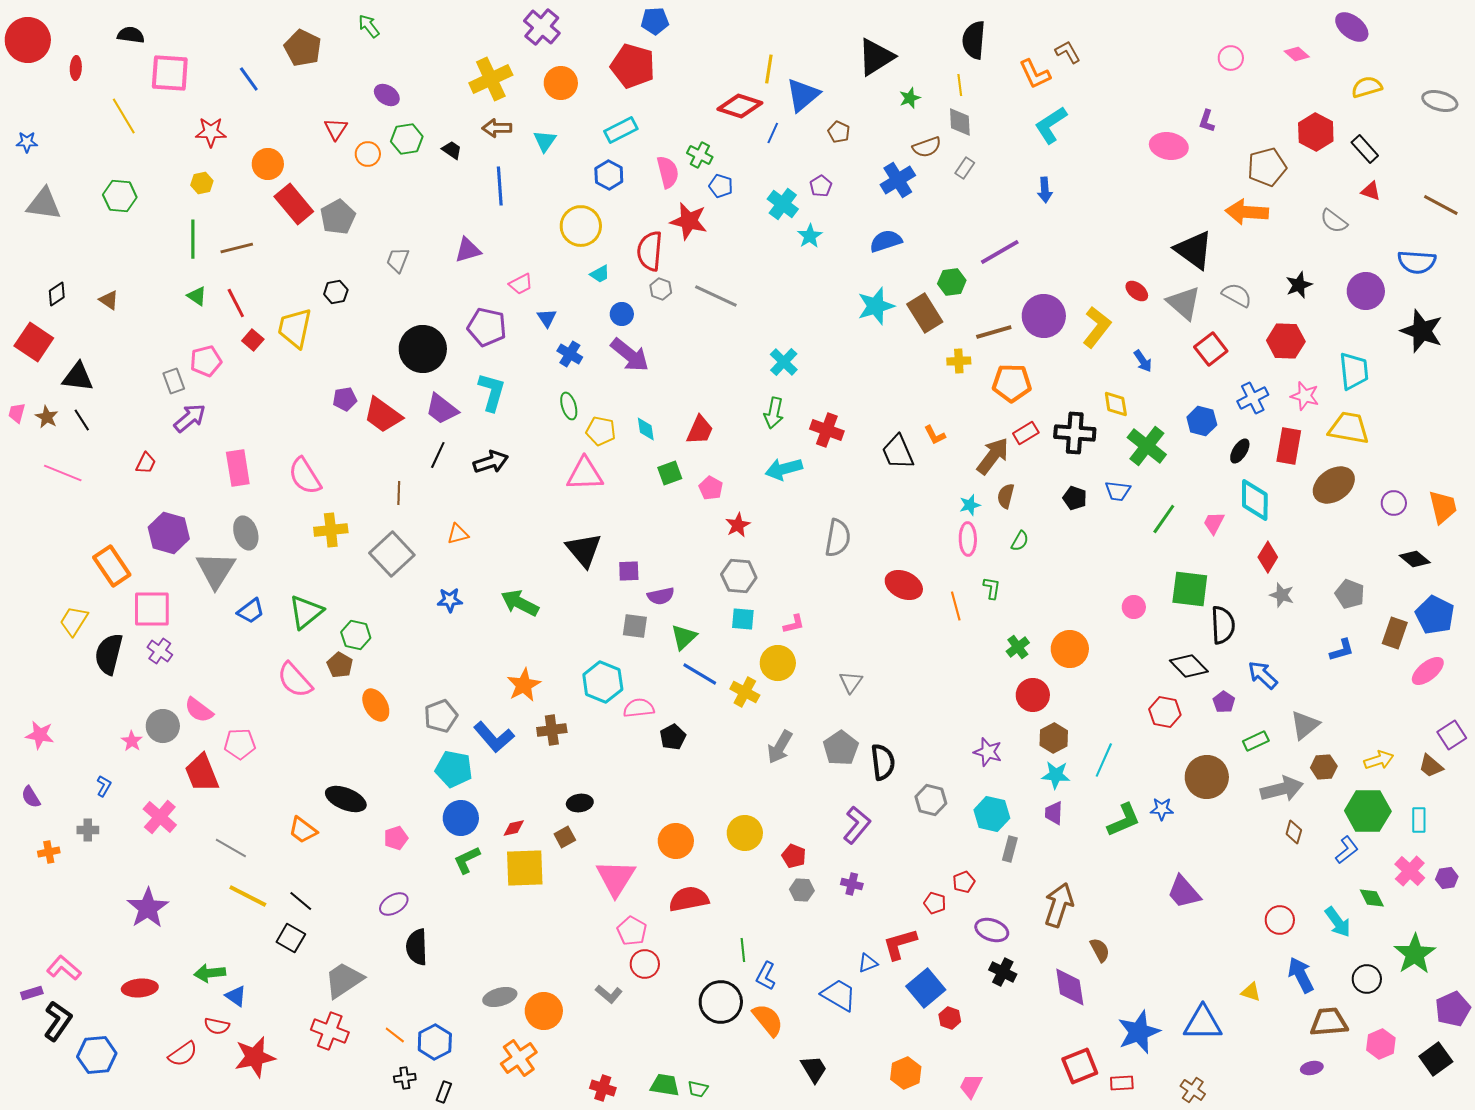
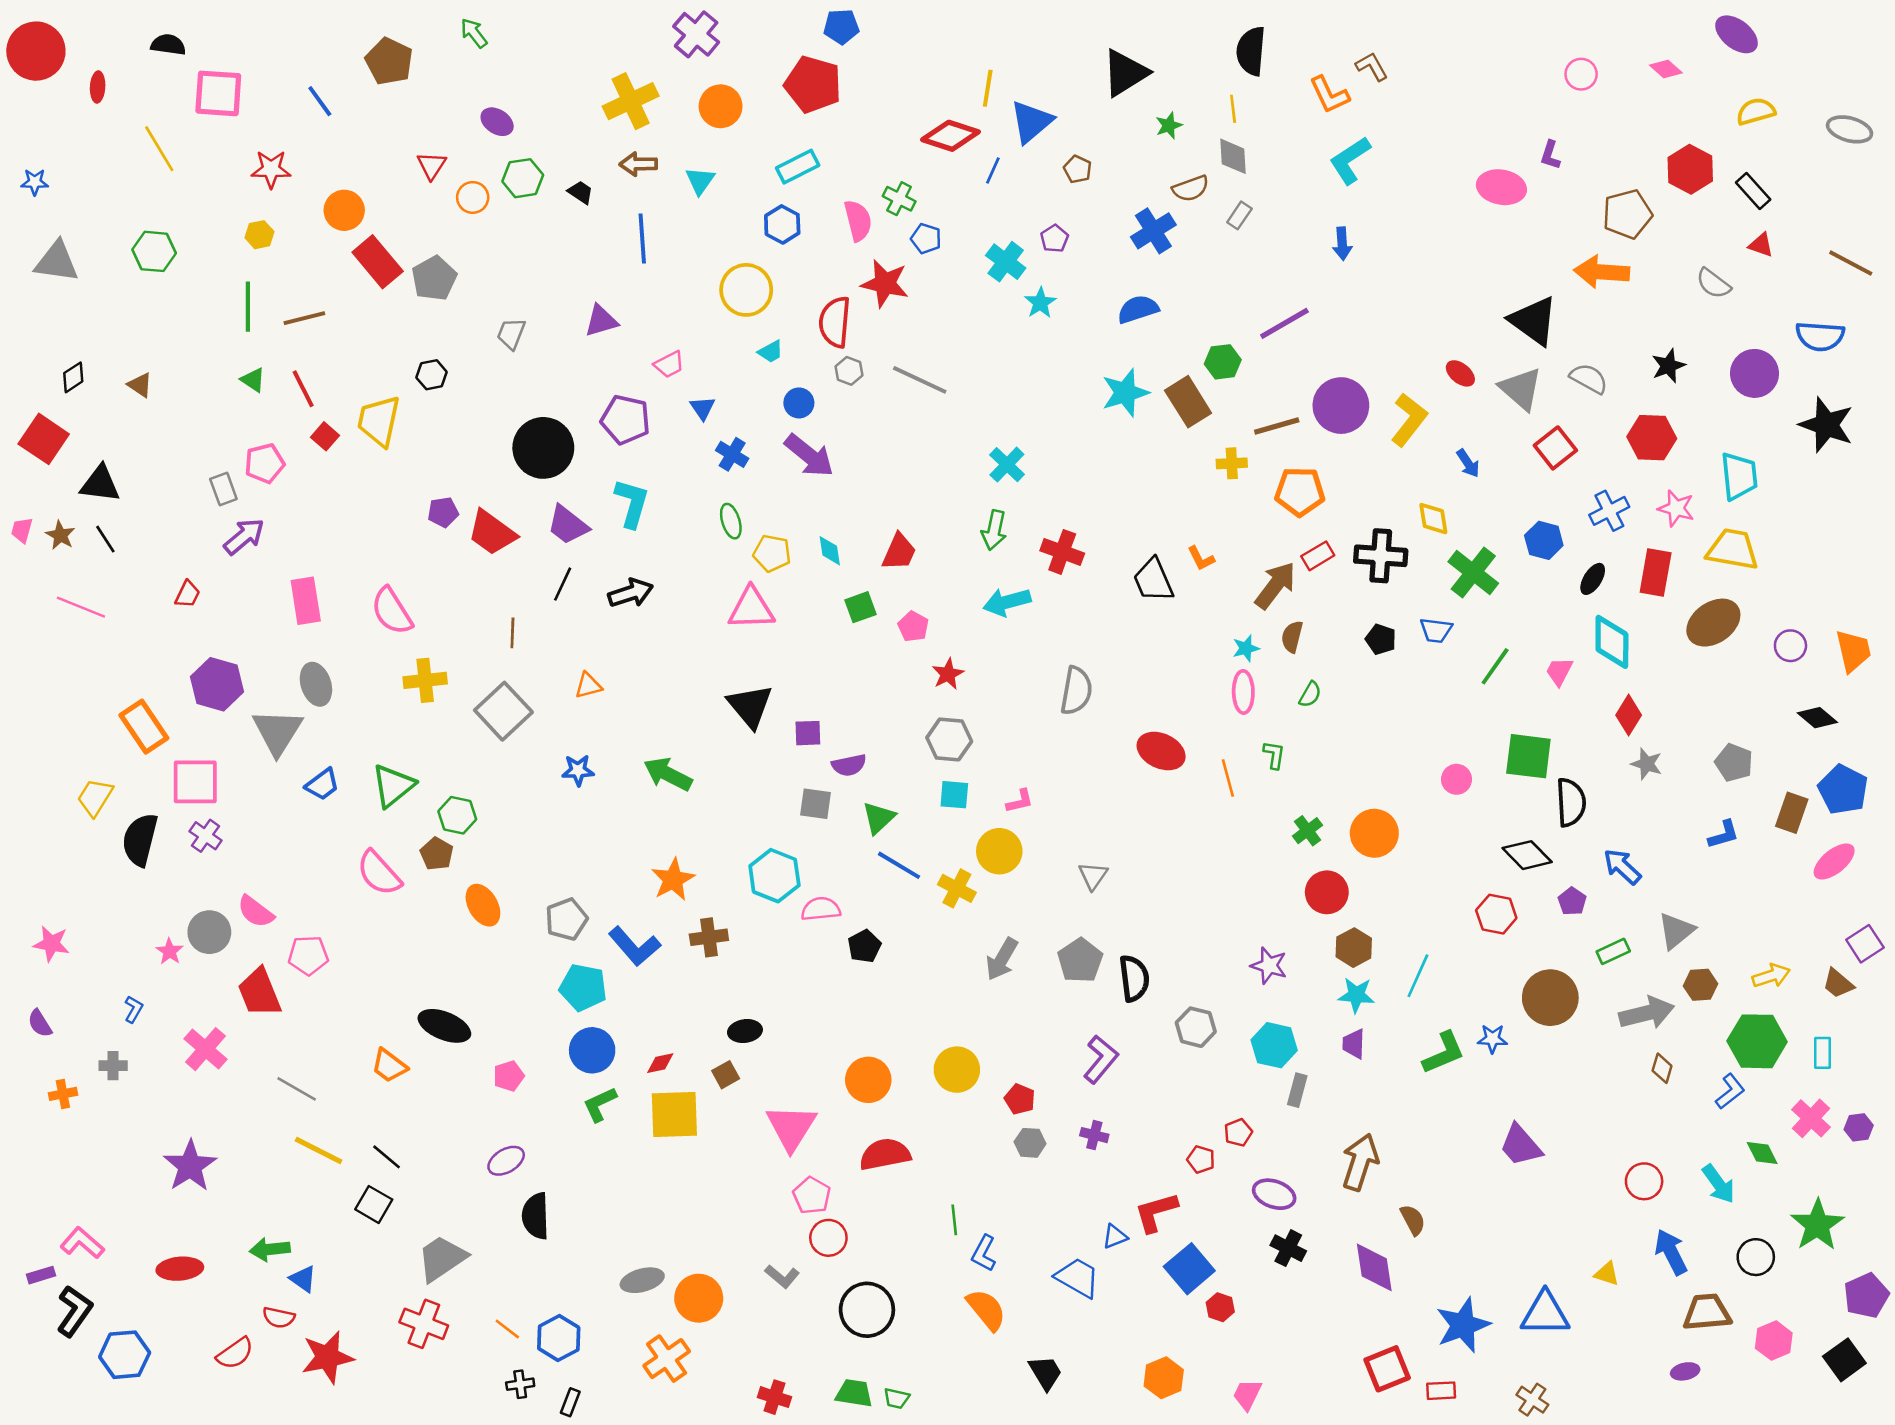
black circle: (721, 1002) -> (867, 1310), moved

